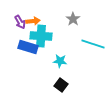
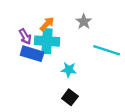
orange arrow: (33, 21) -> (47, 24), moved, turned -40
purple arrow: (20, 22) -> (25, 36), moved

